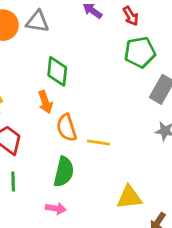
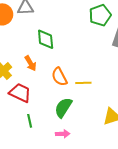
orange arrow: (45, 102) -> (30, 63), moved
green semicircle: (64, 172) -> (63, 108), turned -150

